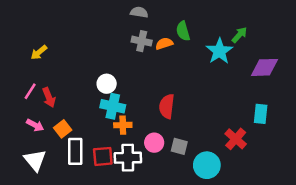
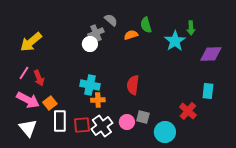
gray semicircle: (139, 12) -> (111, 20), moved, turned 32
green arrow: (239, 35) -> (191, 28), turned 136
gray cross: (142, 41) -> (96, 33), moved, turned -35
yellow arrow: (39, 52) -> (31, 42), size x1.6
white circle: (107, 84) -> (90, 44), moved
pink arrow: (35, 125) -> (28, 100), size x1.6
pink circle: (154, 143) -> (127, 122), moved
white cross: (128, 158) -> (102, 126), turned -35

